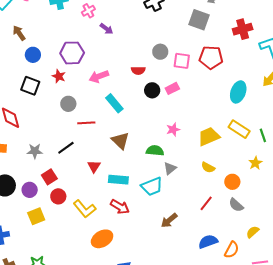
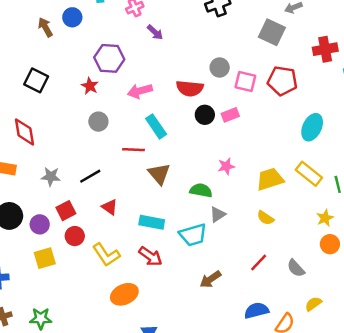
blue circle: (33, 55) -> (72, 17), moved
red semicircle: (138, 71) -> (190, 88), size x1.5
black square: (30, 86) -> (36, 80), moved
red line: (86, 123) -> (134, 150), moved
red triangle: (94, 166) -> (110, 207), moved, turned -32
orange circle: (232, 182) -> (330, 244), moved

